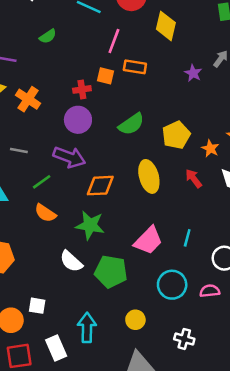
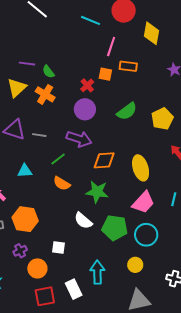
green semicircle: (48, 36) -> (48, 72), moved, turned 88
red cross: (82, 89) -> (87, 85), turned -32
yellow ellipse: (149, 176) -> (141, 168), moved
cyan circle: (172, 285) -> (146, 235), moved
white square: (37, 306) -> (59, 247), moved

